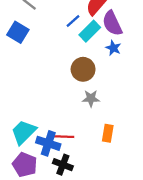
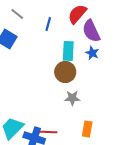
blue line: (73, 21) -> (48, 24), moved, turned -32
cyan rectangle: (90, 31) -> (68, 51), moved, turned -42

